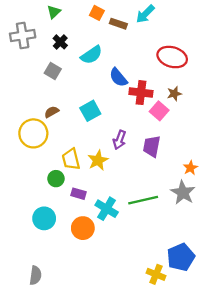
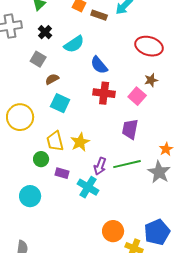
red cross: (141, 93) -> (104, 93), moved
cyan square: (90, 111) -> (60, 103), moved, turned -36
brown semicircle: (52, 112) -> (52, 79), moved
purple arrow: (119, 140) -> (100, 166), moved
green line: (143, 200) -> (127, 164), moved
orange circle: (83, 228) -> (113, 231), moved

